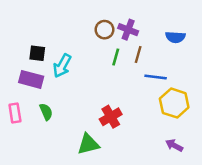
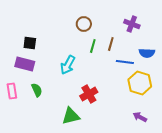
purple cross: (128, 30) -> (132, 24), moved
blue semicircle: (175, 37) -> (147, 53), moved
cyan arrow: (62, 66) -> (68, 65), moved

